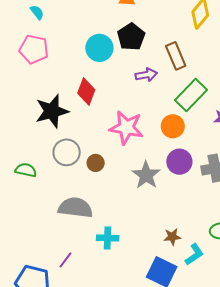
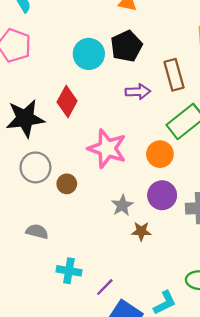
gray star: (146, 175) -> (122, 205), size x0.7
gray semicircle: (75, 208) -> (37, 232), size x0.6
brown star: (172, 237) -> (141, 231), moved
purple line: (66, 260) -> (105, 287), moved

